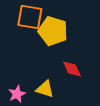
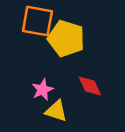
pink star: (17, 94) -> (42, 90), moved

